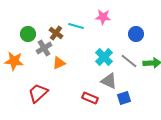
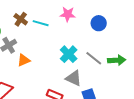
brown cross: (56, 33) -> (21, 19), moved
blue circle: (136, 34) -> (99, 23), moved

